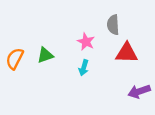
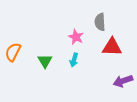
green triangle: (45, 55) -> (45, 61), moved, turned -42

